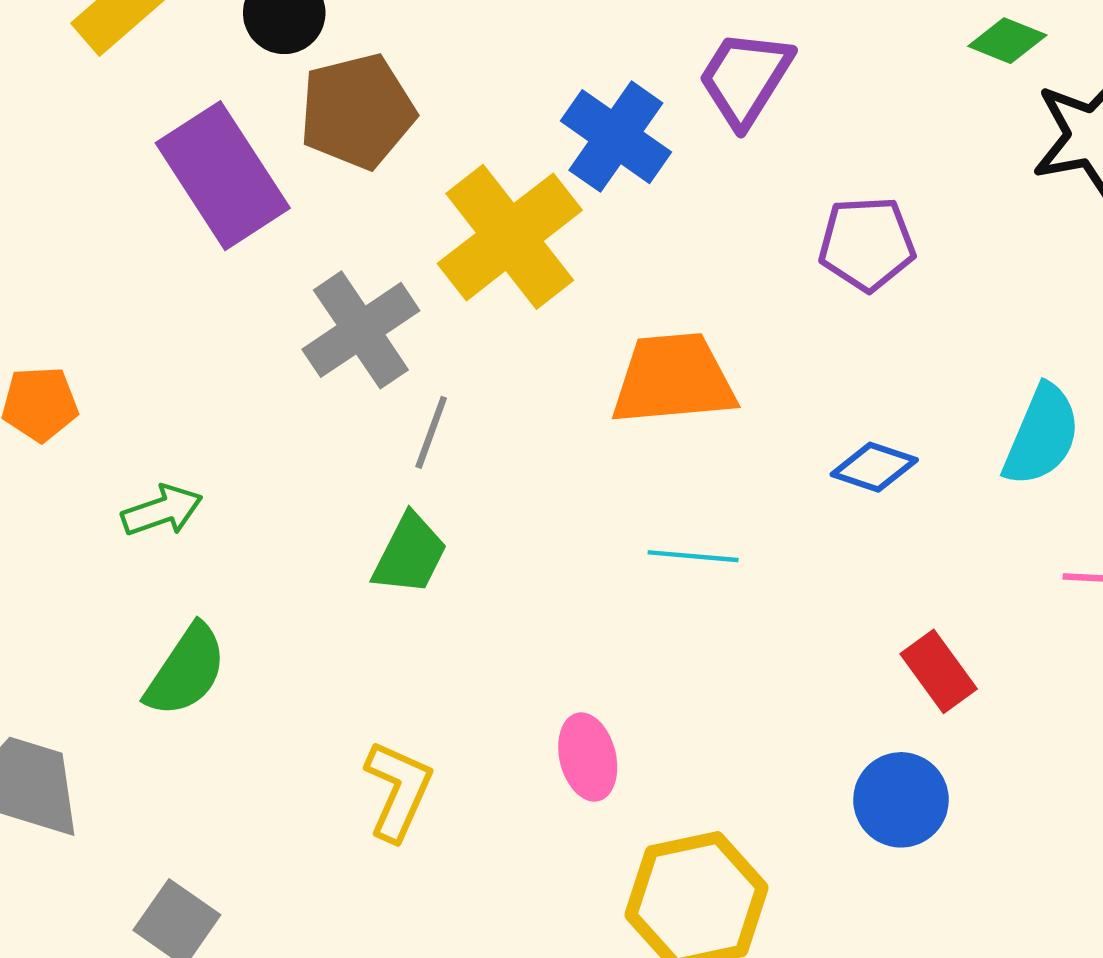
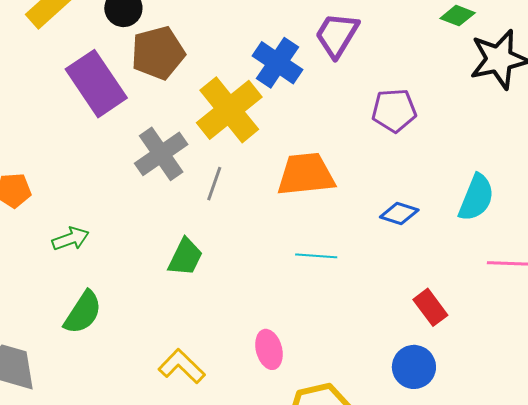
gray line: (431, 432) -> (214, 184), moved
yellow L-shape: (398, 790) -> (182, 366), turned -69

